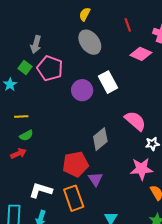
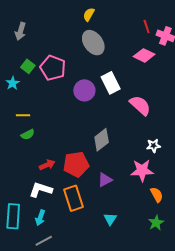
red line: (128, 25) -> (147, 27), moved
gray arrow: (36, 44) -> (20, 31), moved
pink semicircle: (135, 121) -> (140, 105), moved
red arrow: (18, 153) -> (47, 165), moved
purple triangle: (96, 179) -> (105, 180), moved, turned 35

